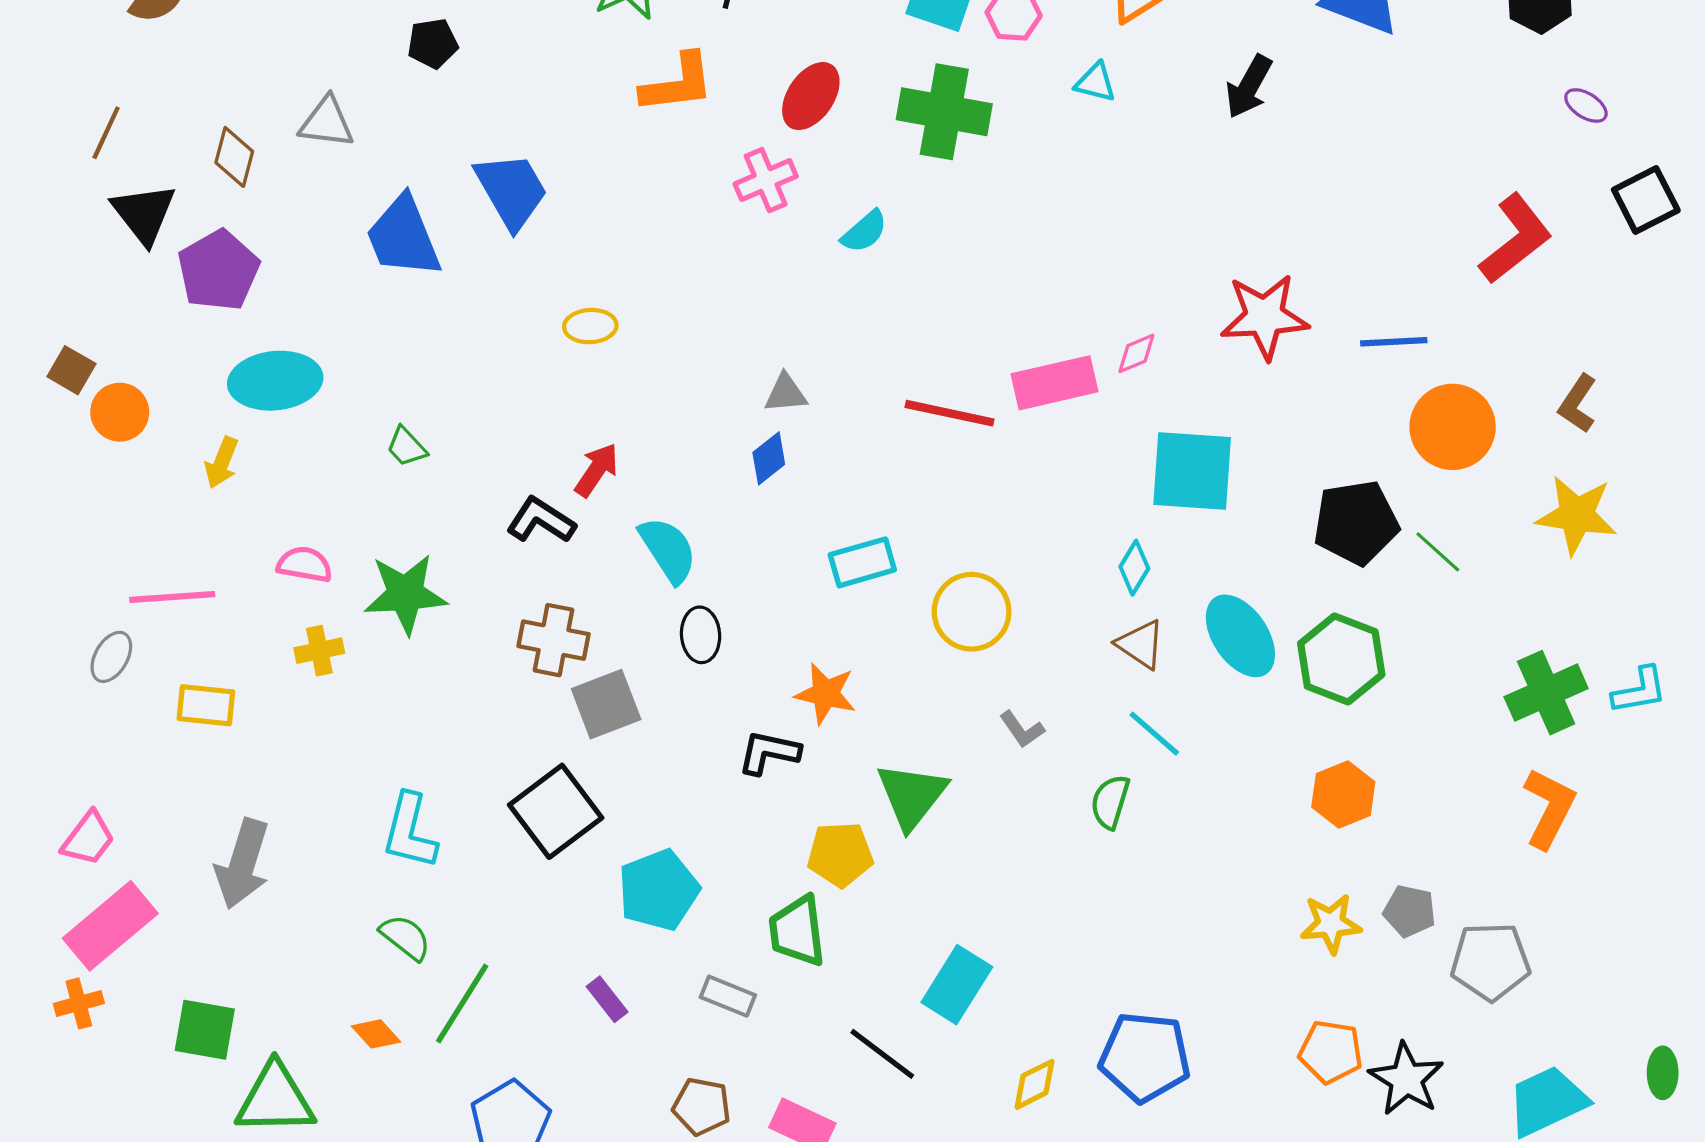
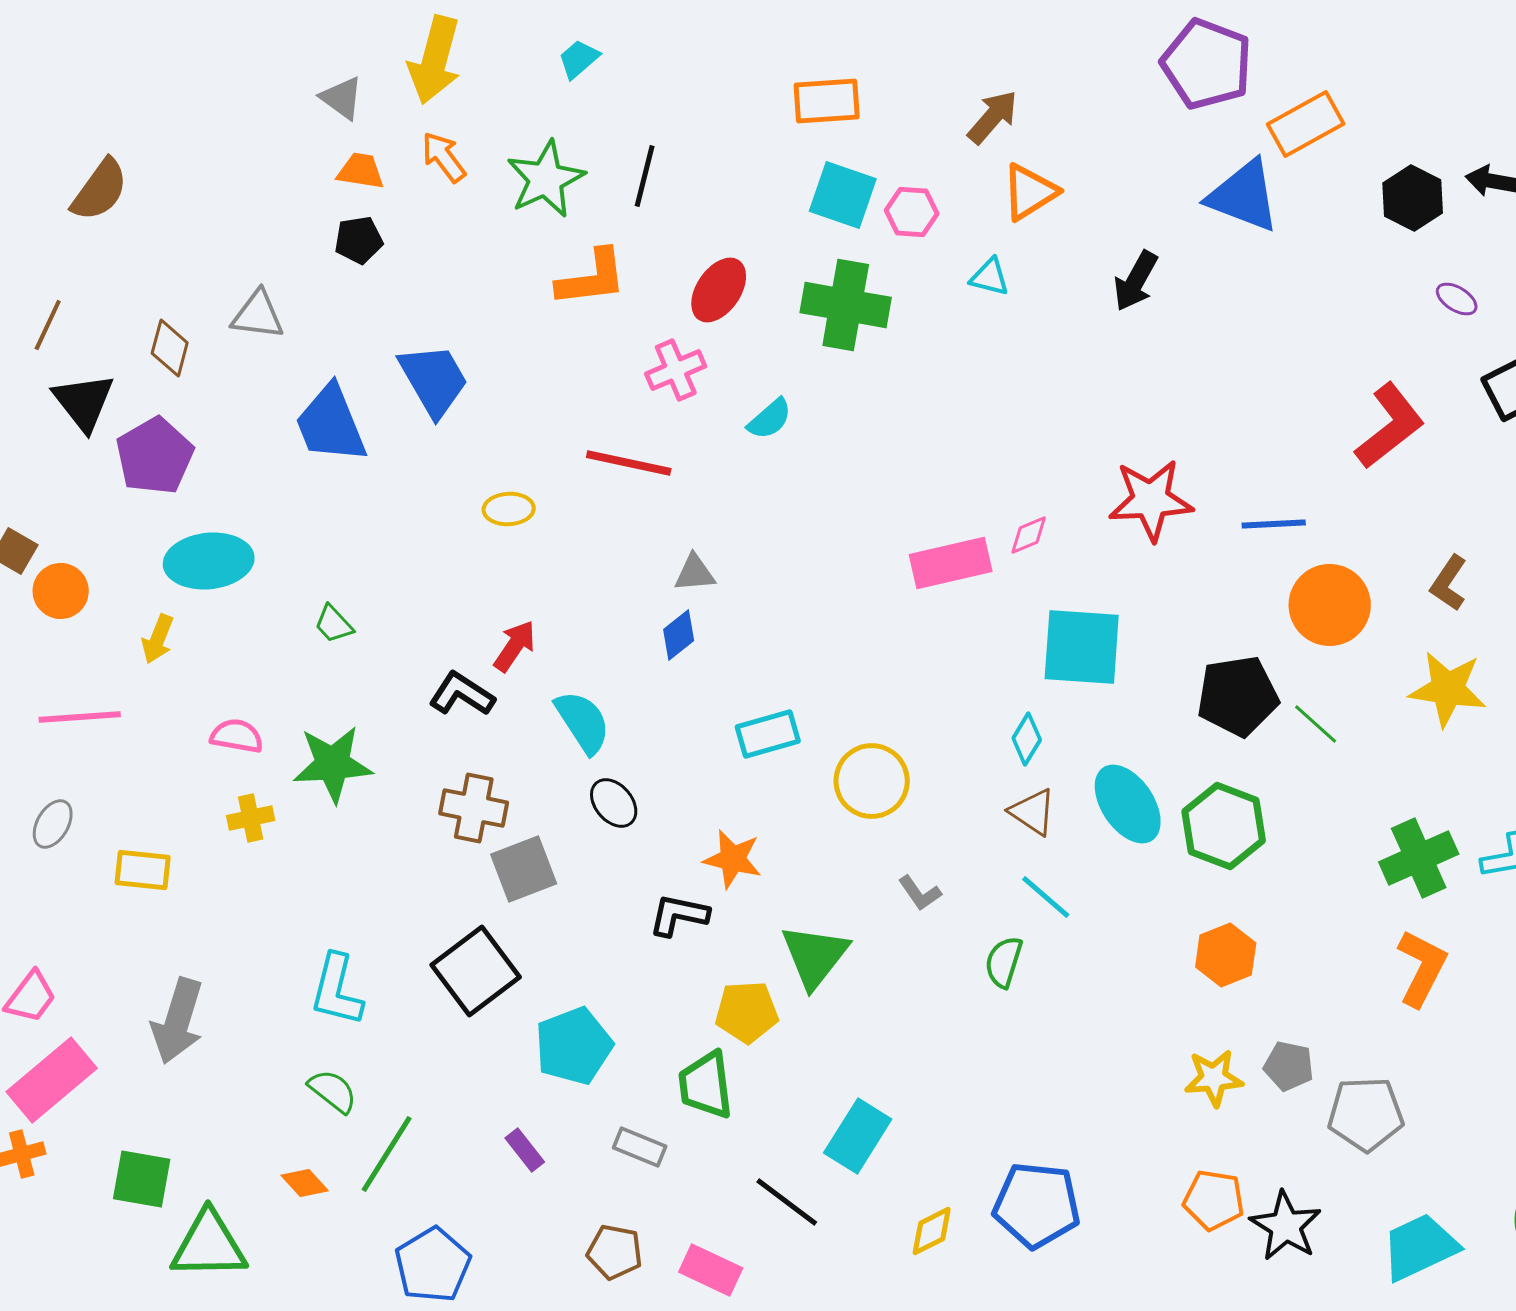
red line: (949, 413) -> (629, 463), moved
pink line: (172, 597) -> (80, 717), moved
black ellipse: (701, 635) -> (614, 803), turned -36

